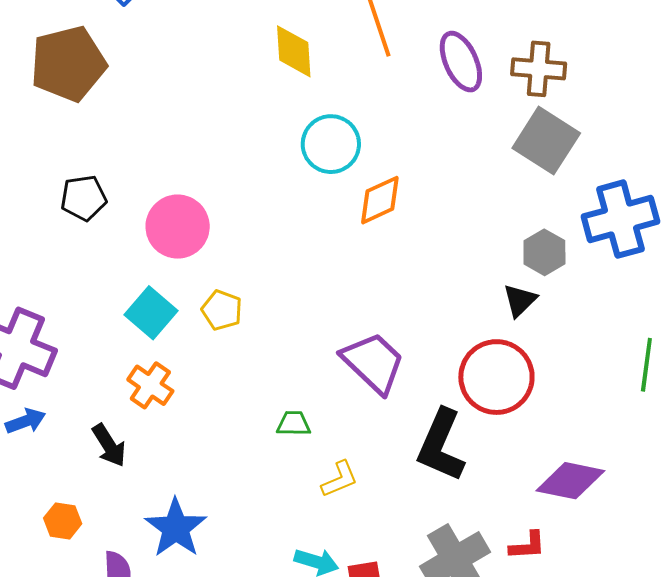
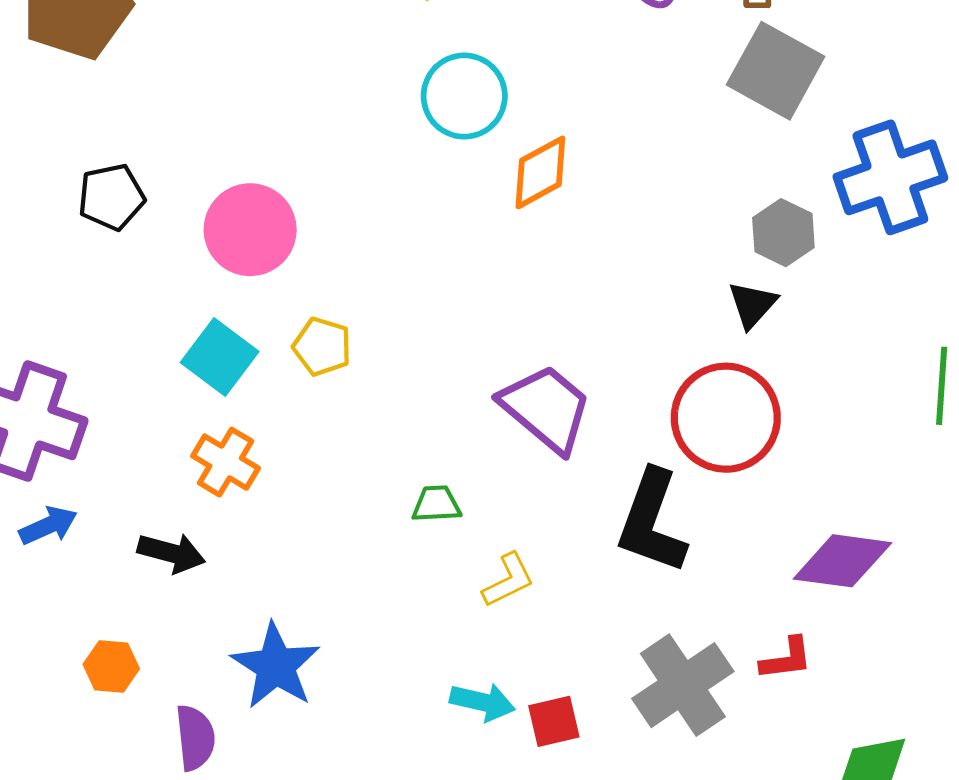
black arrow: (109, 445) -> (171, 553), turned -39

